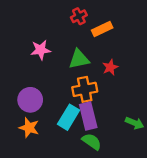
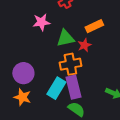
orange rectangle: (102, 29) -> (94, 26), moved
pink star: (41, 50) -> (41, 22), moved
red star: (110, 67) -> (84, 45), moved

